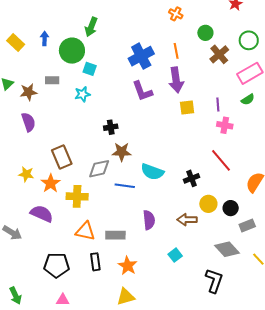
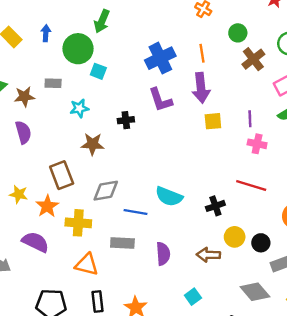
cyan star: (83, 94) -> (79, 108), moved
black cross: (111, 127) -> (126, 120), moved
brown star: (122, 152) -> (92, 144), moved
red line: (221, 160) -> (251, 186), turned -35
gray rectangle: (115, 235) -> (122, 243), moved

